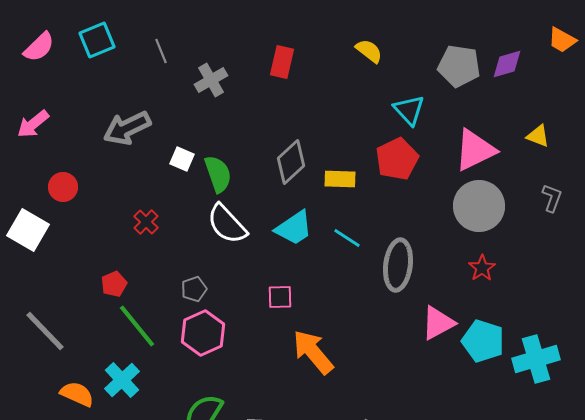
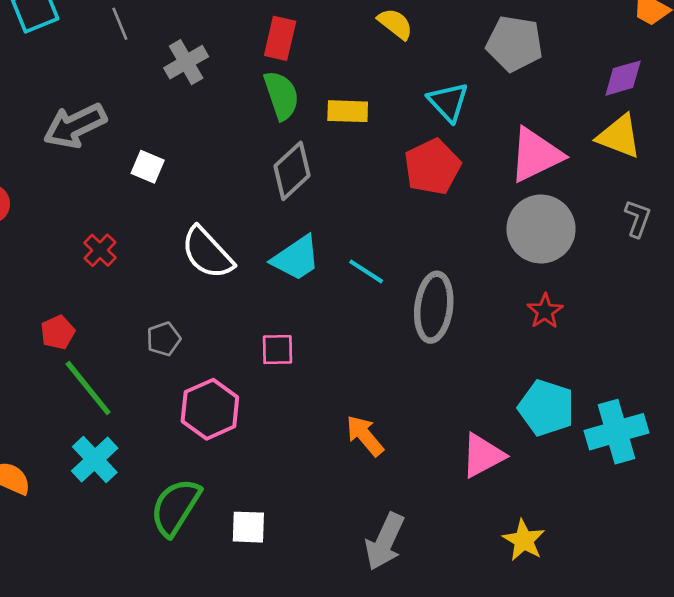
purple diamond: (507, 64) -> (623, 78), moved
yellow triangle: (538, 136) -> (619, 136), size x1.5
green semicircle: (218, 174) -> (281, 95), moved
yellow rectangle: (340, 179) -> (348, 111), moved
pink triangle: (438, 323) -> (483, 455), moved
pink hexagon: (203, 333) -> (210, 409), moved
orange arrow: (313, 352) -> (365, 436), moved, size x0.7
cyan cross: (122, 380) -> (95, 459), moved

